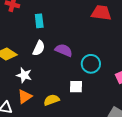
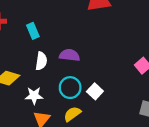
cyan circle: (91, 64) -> (70, 88), moved
white square: (76, 87) -> (95, 91), turned -32

